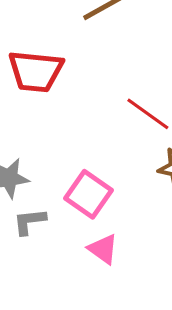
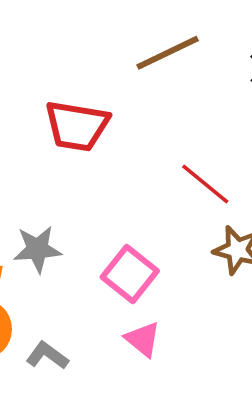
gray L-shape: (30, 221) -> (47, 356), moved, turned 39

